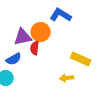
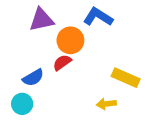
purple triangle: (23, 37) -> (41, 20), moved
red semicircle: (35, 48) -> (62, 62), turned 48

